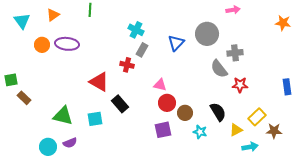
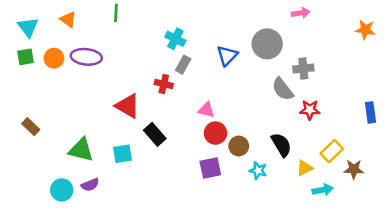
orange triangle: (53, 15) -> (68, 19), turned -48
green square: (11, 80) -> (26, 57), moved

